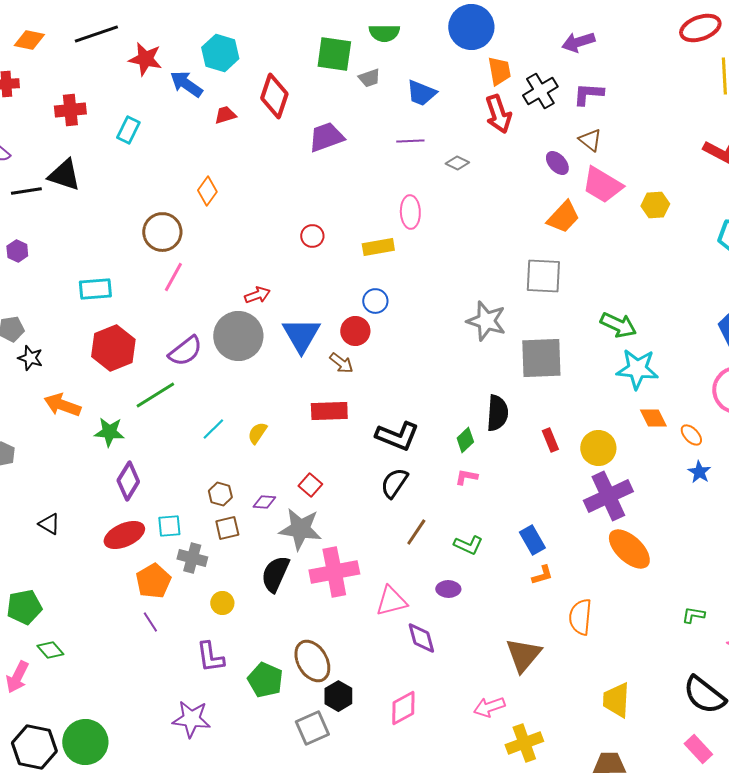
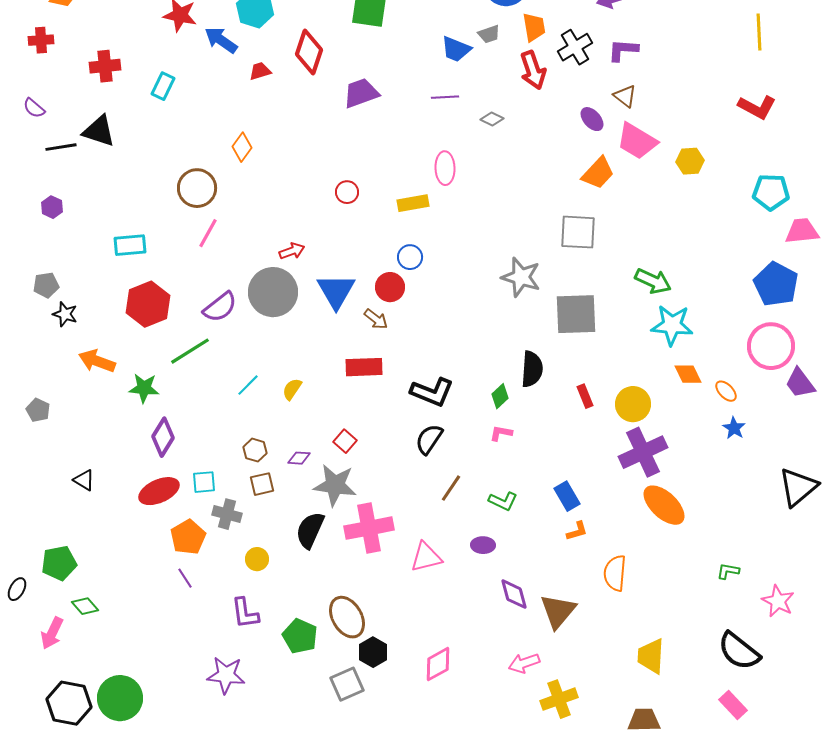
gray trapezoid: (369, 78) -> (489, 34), moved
purple diamond: (421, 638) -> (514, 594), moved

